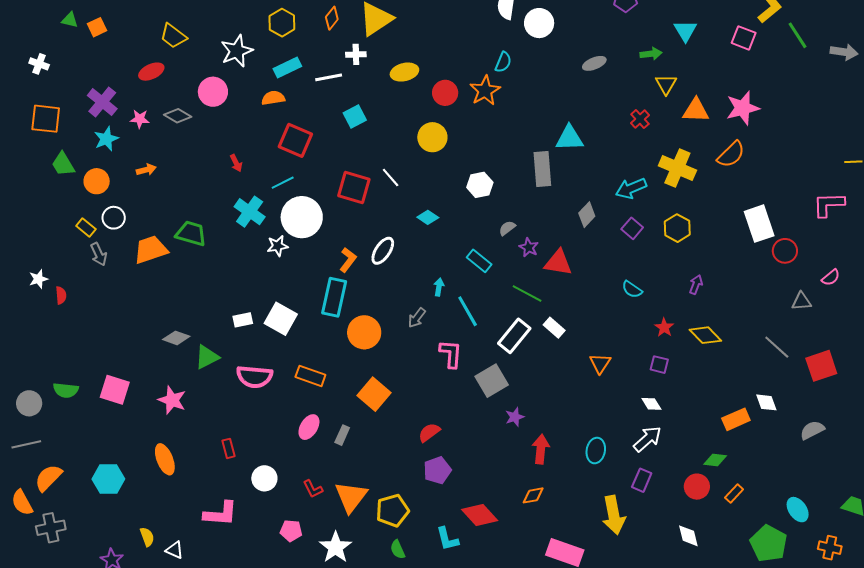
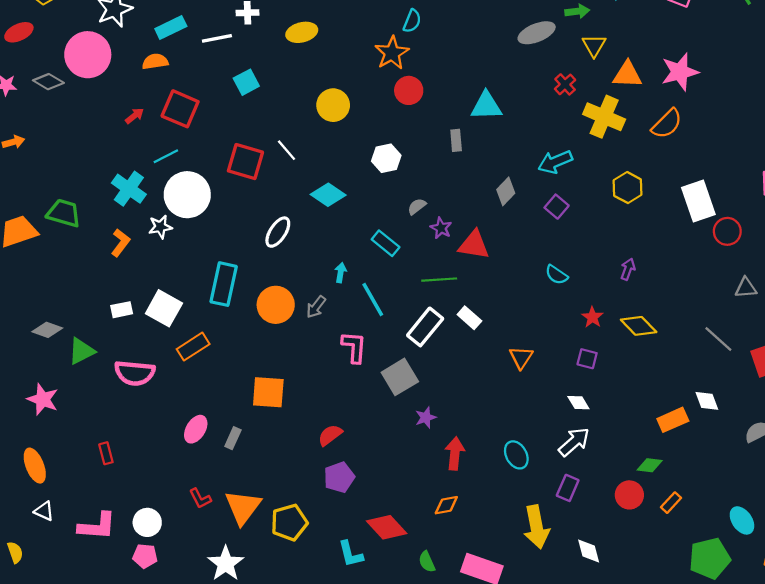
gray ellipse: (594, 63) -> (537, 33), moved, size x1.4
pink circle: (213, 92) -> (88, 55), size x1.4
red circle: (445, 93) -> (409, 90), moved
red arrow: (236, 163) -> (134, 116), moved, turned -102
yellow cross: (677, 168) -> (604, 117), moved
gray rectangle: (542, 169) -> (456, 140), size x0.6
cyan diamond: (428, 217) -> (328, 195), size x1.4
yellow hexagon: (677, 228) -> (628, 188), moved
orange L-shape: (348, 260) -> (121, 243), moved
green line: (527, 293) -> (439, 280), turned -32
orange circle: (364, 332) -> (276, 305), moved
orange rectangle: (310, 376) -> (193, 347), moved, turned -52
orange square: (374, 394) -> (268, 392), turned -36
cyan ellipse: (596, 451) -> (516, 455), turned -40
white circle: (264, 478) -> (147, 522), moved
pink pentagon: (291, 531) -> (145, 556), moved
white diamond: (688, 536) -> (589, 551), moved
green pentagon: (769, 543) -> (710, 558), turned 30
green semicircle: (398, 549) -> (427, 562), moved
white triangle: (175, 550) -> (44, 511), moved

